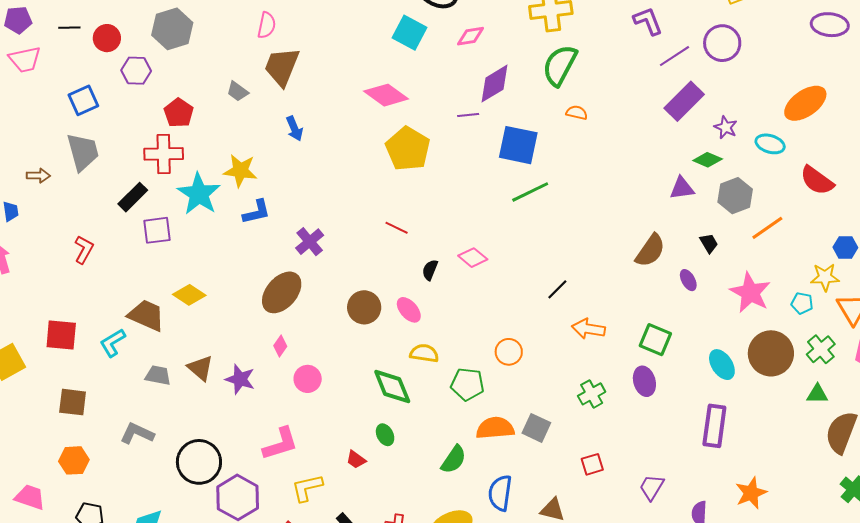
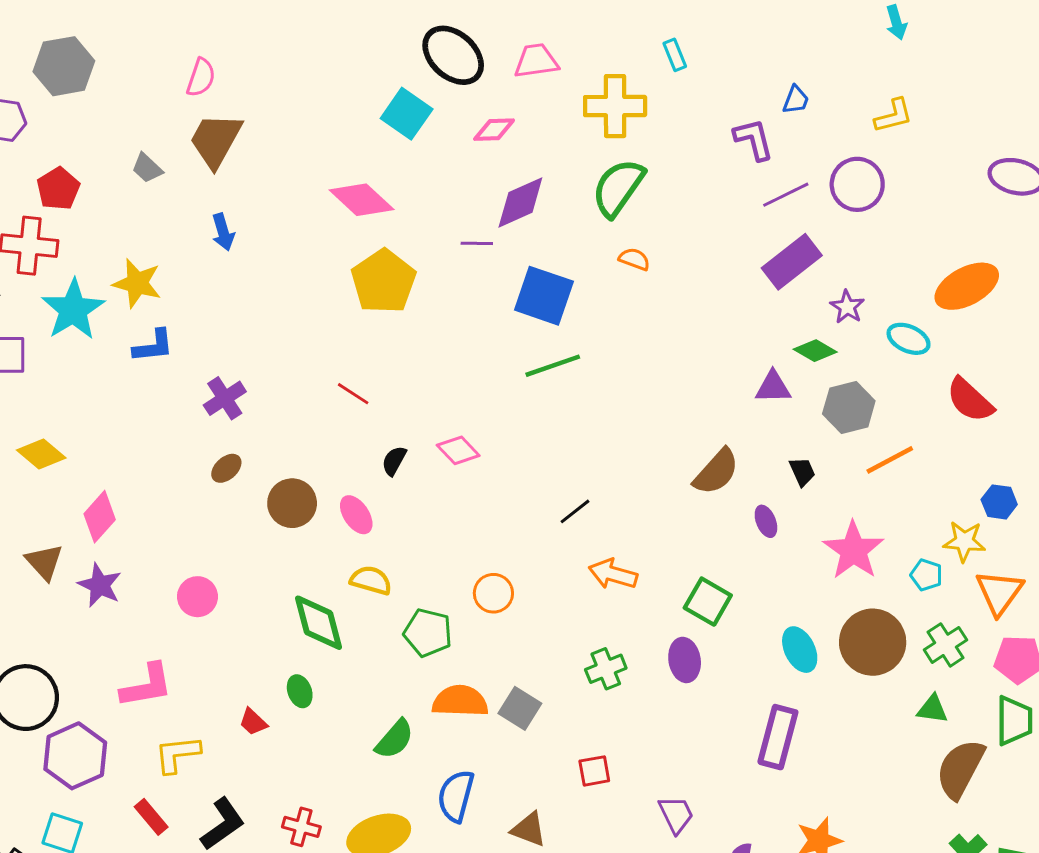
brown ellipse: (282, 292) -> (226, 468), moved, size x0.5
pink diamond: (280, 346) -> (100, 517), moved, size x1.6
purple trapezoid: (652, 487) -> (676, 815), turned 116

